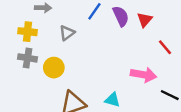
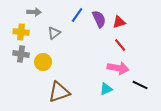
red triangle: (145, 20) -> (119, 22), turned 32
red line: (165, 47) -> (120, 45), moved
cyan triangle: (112, 100) -> (106, 89), moved, turned -40

